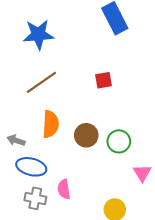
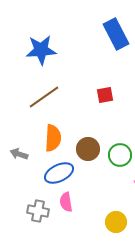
blue ellipse: (31, 167) -> (59, 173), moved, turned -40

